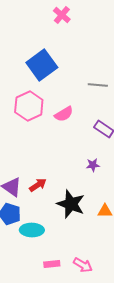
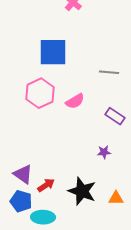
blue square: (42, 65) -> (53, 52), turned 36
red arrow: (38, 185) -> (46, 185), moved

